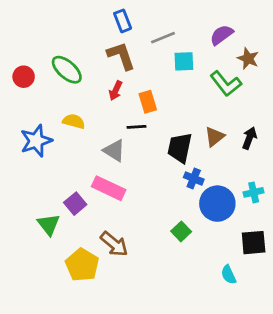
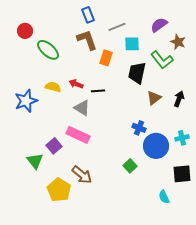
red circle: (24, 77) -> (25, 31), moved
red arrow: (116, 91) -> (76, 84), moved, turned 88
orange rectangle: (148, 102) -> (106, 58), moved, turned 35
black trapezoid: (180, 148) -> (137, 73), moved

